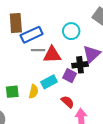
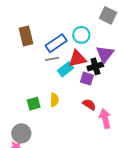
blue rectangle: (32, 35) -> (56, 43), moved
red triangle: (52, 55) -> (77, 59), moved
cyan rectangle: (49, 82) -> (66, 69), moved

